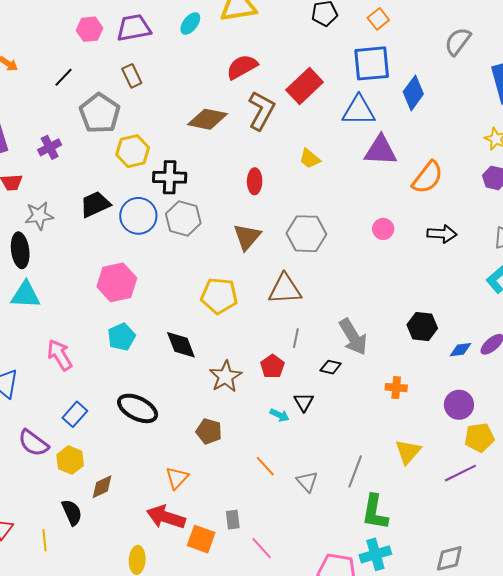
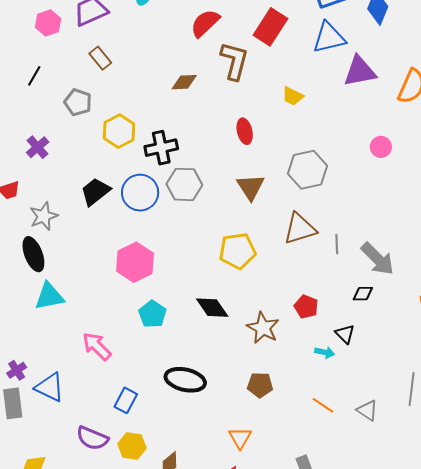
gray pentagon: (100, 113) -> (78, 102), size x0.7
brown diamond: (208, 119) -> (184, 82), size x0.7
gray line: (296, 338) -> (337, 244), moved

